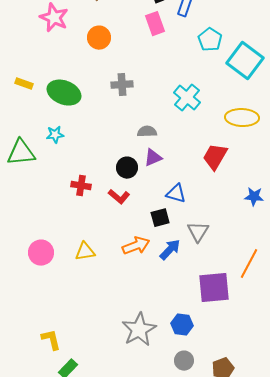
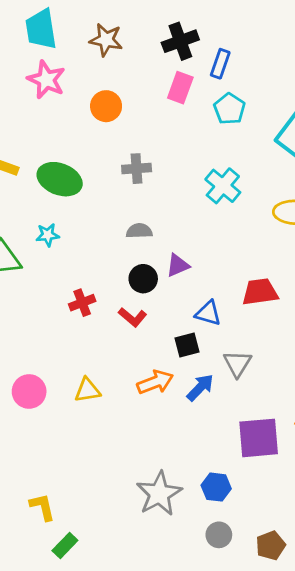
pink rectangle: (155, 24) -> (180, 88), turned 40
cyan pentagon: (210, 40) -> (229, 109), moved
gray semicircle: (147, 132) -> (139, 231), moved
red trapezoid: (215, 157) -> (260, 292), moved, turned 52
red cross: (81, 186) -> (82, 303), turned -30

